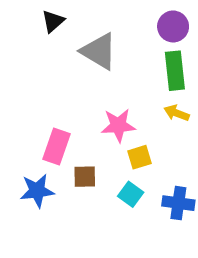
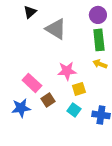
pink rectangle: (57, 147) -> (32, 83), turned -66
brown square: (85, 177) -> (48, 100), turned -32

